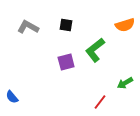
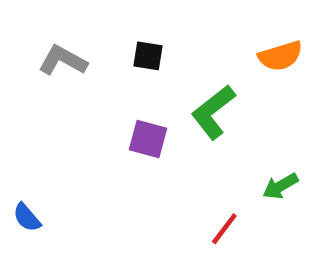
purple square: (66, 62) -> (148, 139), turned 30

